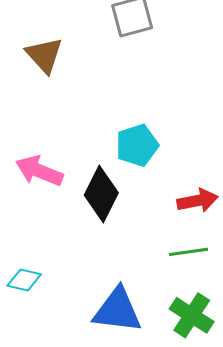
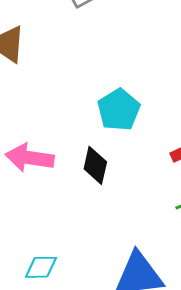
black diamond: (101, 194) -> (95, 165), size x0.7

